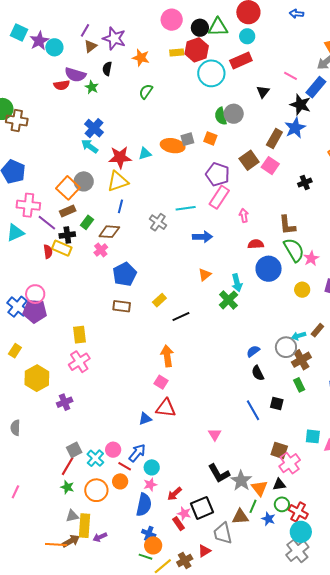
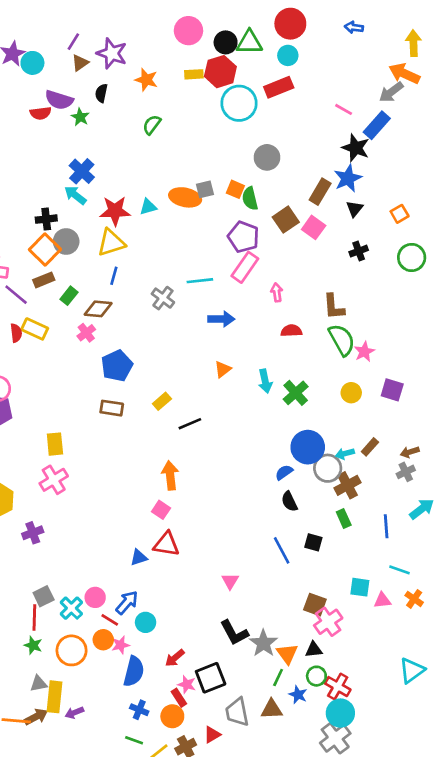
black triangle: (263, 92) -> (355, 209), moved
green semicircle: (221, 116) -> (250, 198), moved
black cross: (67, 235) -> (46, 219), moved
blue circle: (269, 269) -> (308, 447), moved
green cross: (228, 300) -> (296, 393), moved
red line: (68, 466) -> (34, 617), turned -30
pink star: (150, 485) -> (120, 645), moved
brown triangle: (240, 517) -> (272, 709), moved
orange circle: (153, 545) -> (172, 716), moved

